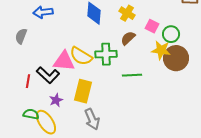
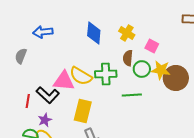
green circle: (171, 34) -> (142, 69), moved
brown semicircle: (128, 38) -> (128, 58), turned -42
purple star: (56, 100) -> (45, 120), moved

